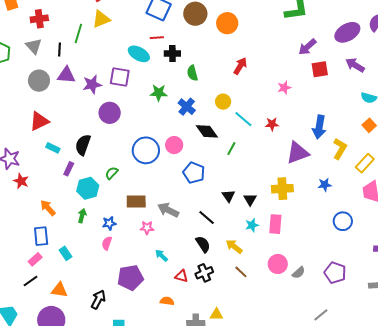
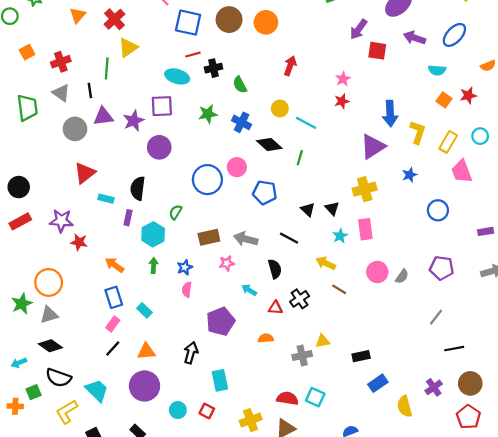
red square: (320, 69) -> (377, 51), turned 30
red star: (272, 124) -> (342, 101), moved
black semicircle: (203, 244) -> (275, 269), moved, turned 30

